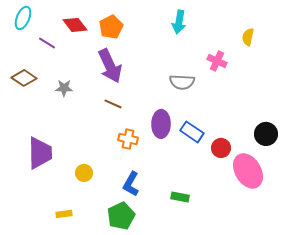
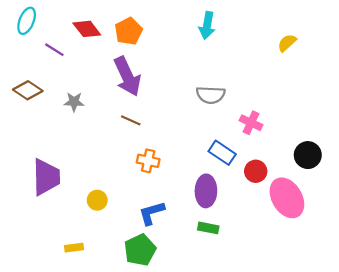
yellow semicircle: (248, 37) -> (287, 43), turned 36
pink cross: (217, 61) -> (251, 123), moved
purple ellipse: (161, 124) -> (206, 191), moved
blue L-shape: (131, 184) -> (152, 213), turned 45

